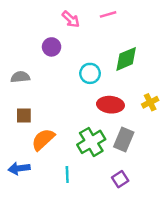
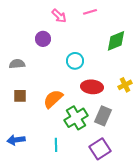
green diamond: (126, 59) -> (116, 41), moved
orange semicircle: (43, 140) -> (53, 99), moved
purple square: (120, 179) -> (100, 149), size x1.5

